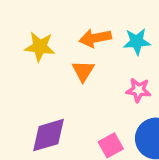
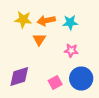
yellow star: (40, 47) -> (23, 20), moved

